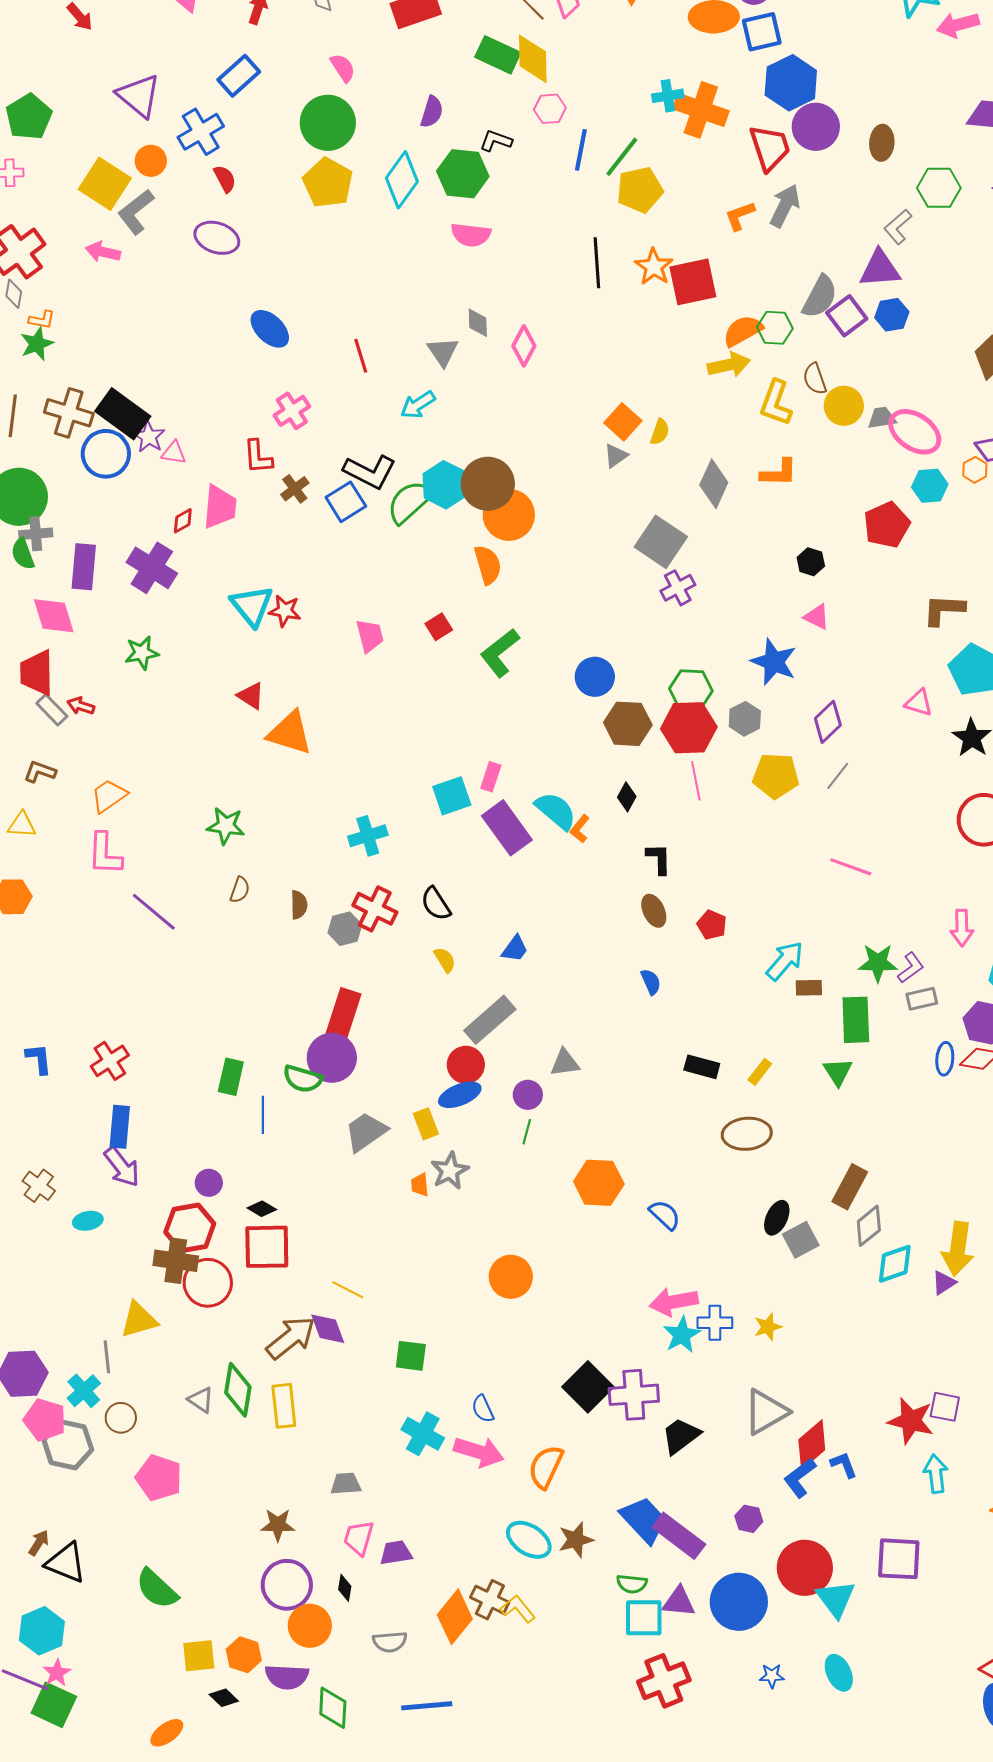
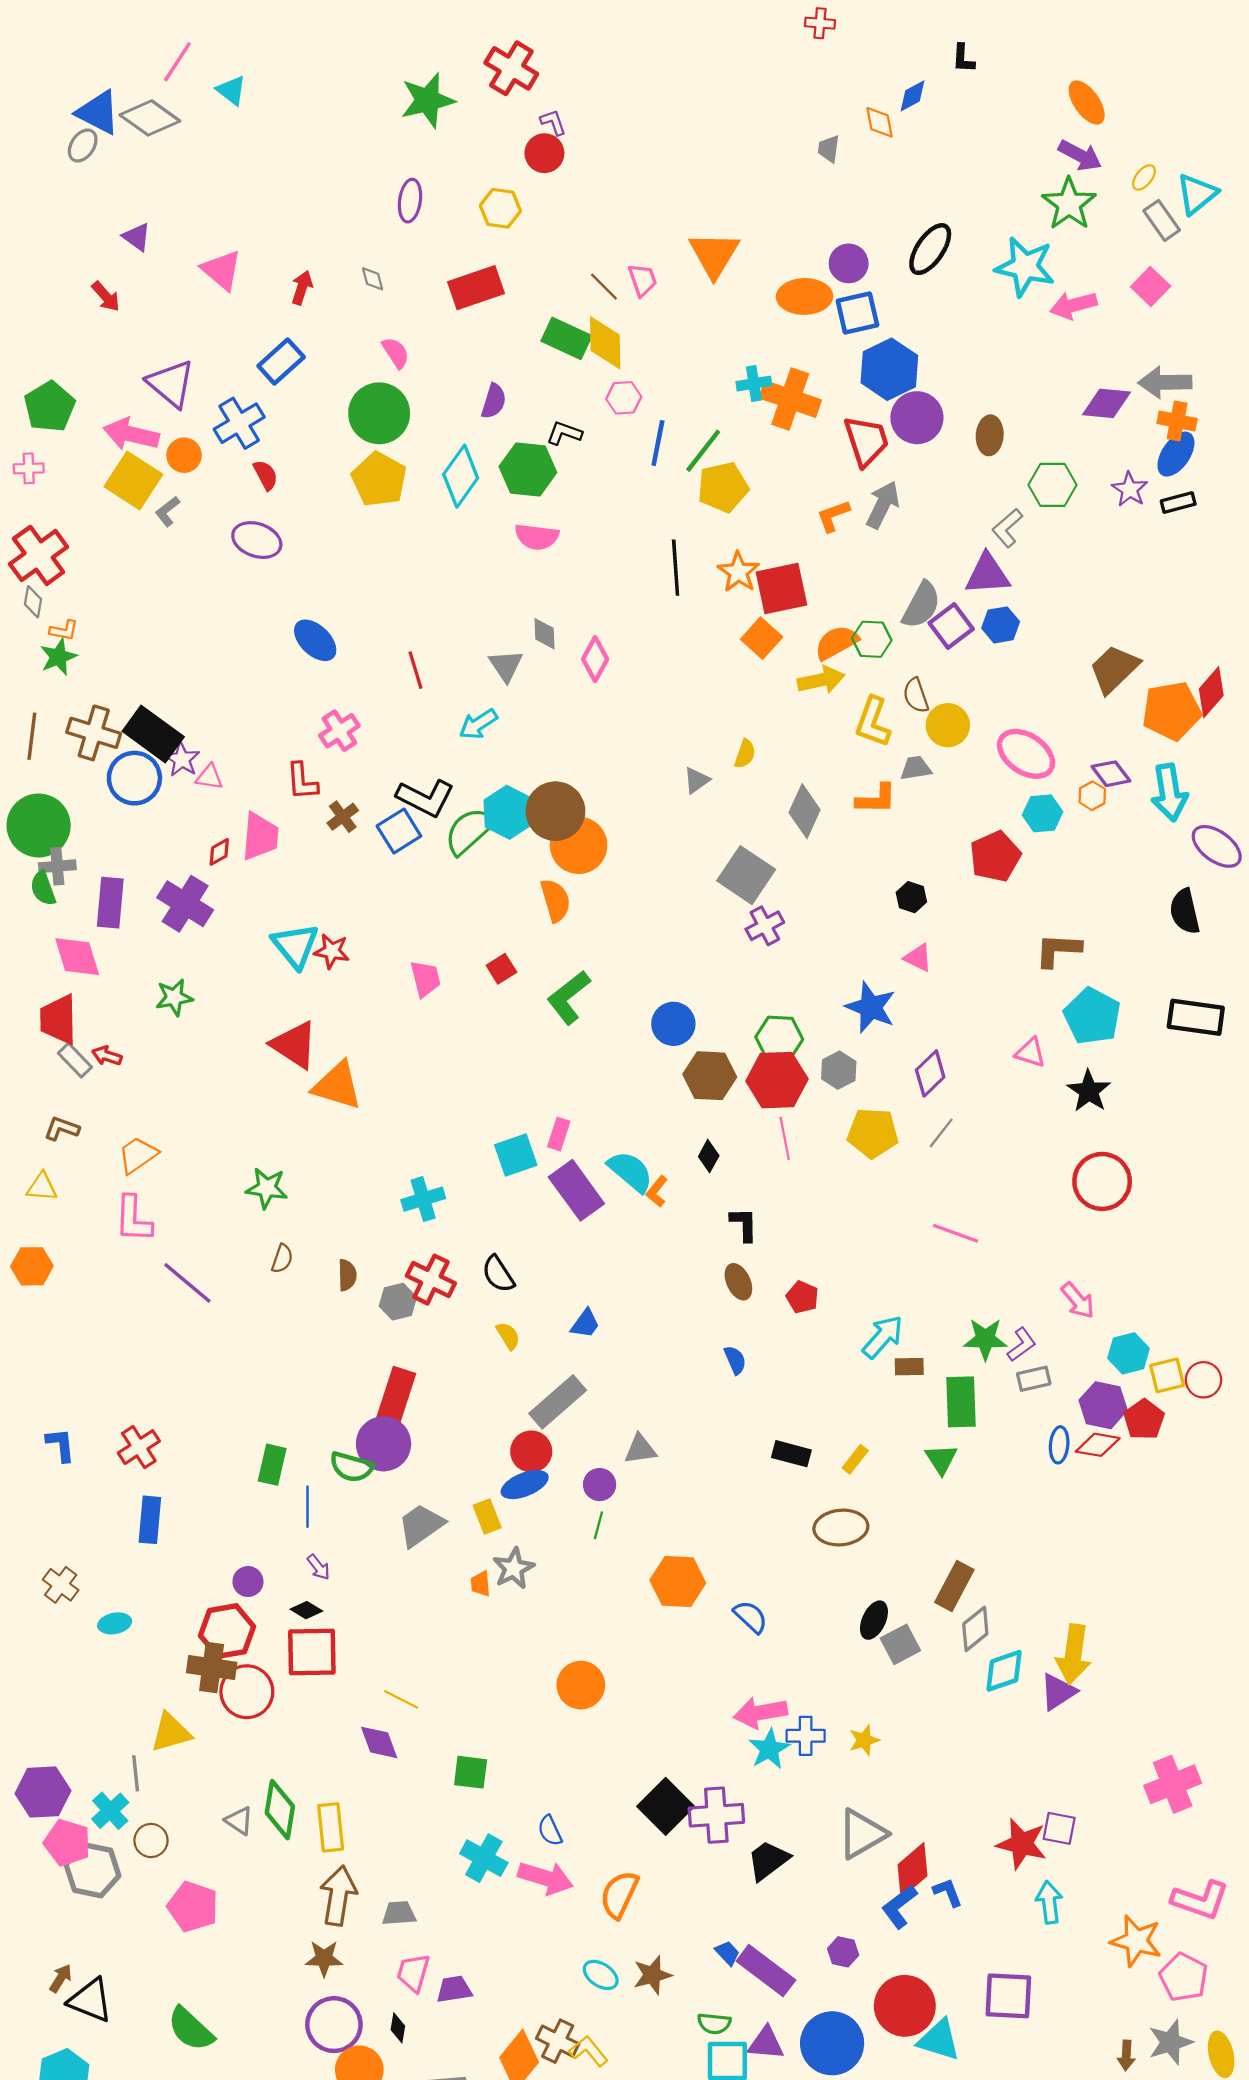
gray L-shape: (136, 212) -> (168, 511), size x0.6
pink arrow: (103, 252) -> (131, 434), moved, size x1.4
gray trapezoid: (882, 418) -> (916, 768), moved
orange square: (623, 422) -> (762, 638), moved
red triangle: (251, 696) -> (294, 1045), size x1.6
pink arrow: (962, 928) -> (1078, 1300), turned -39
purple arrow: (122, 1167) -> (319, 1567), moved, size x0.6
purple triangle: (944, 1283) -> (1058, 1692), size x1.4
brown arrow: (291, 1338) -> (338, 1896), moved, turned -42
blue trapezoid: (644, 1520) -> (727, 1953), size x0.5
cyan ellipse: (529, 1540) -> (601, 1975), size x0.7
cyan triangle: (836, 1599) -> (939, 2040), turned -36

